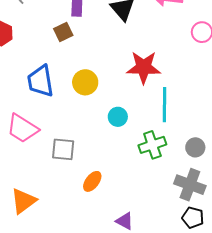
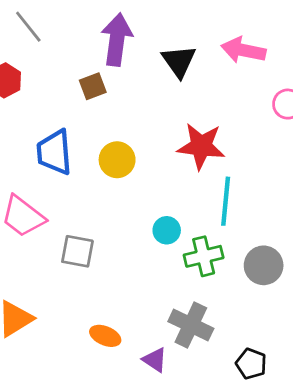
cyan circle: (118, 117) -> (167, 230), moved
gray circle: (195, 147) -> (264, 265), size x1.4
orange ellipse: (92, 181) -> (105, 336), moved, turned 70
gray cross: (190, 185) -> (191, 325), moved

